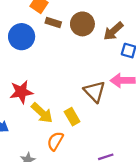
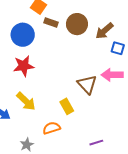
red star: (21, 92) -> (24, 66), moved
yellow arrow: (42, 113) -> (26, 101), moved
orange semicircle: (55, 141) -> (52, 128), turned 42

